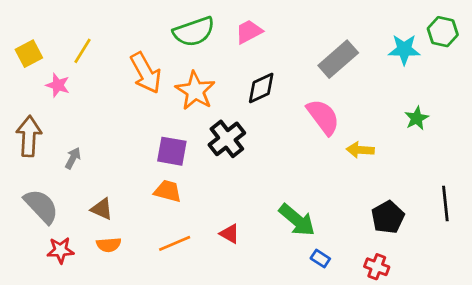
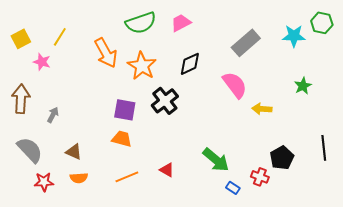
red cross: (377, 267) -> (260, 177), moved

